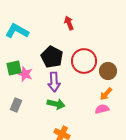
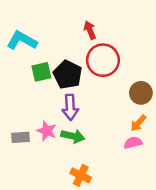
red circle: (84, 61) -> (103, 60), moved
green square: (14, 68) -> (41, 72), moved
pink star: (25, 74) -> (47, 131), moved
gray rectangle: (16, 105) -> (20, 137), turned 64

